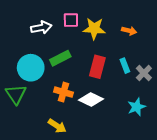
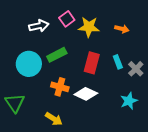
pink square: (71, 20) -> (67, 19), turned -35
green triangle: (16, 94) -> (15, 103), moved

